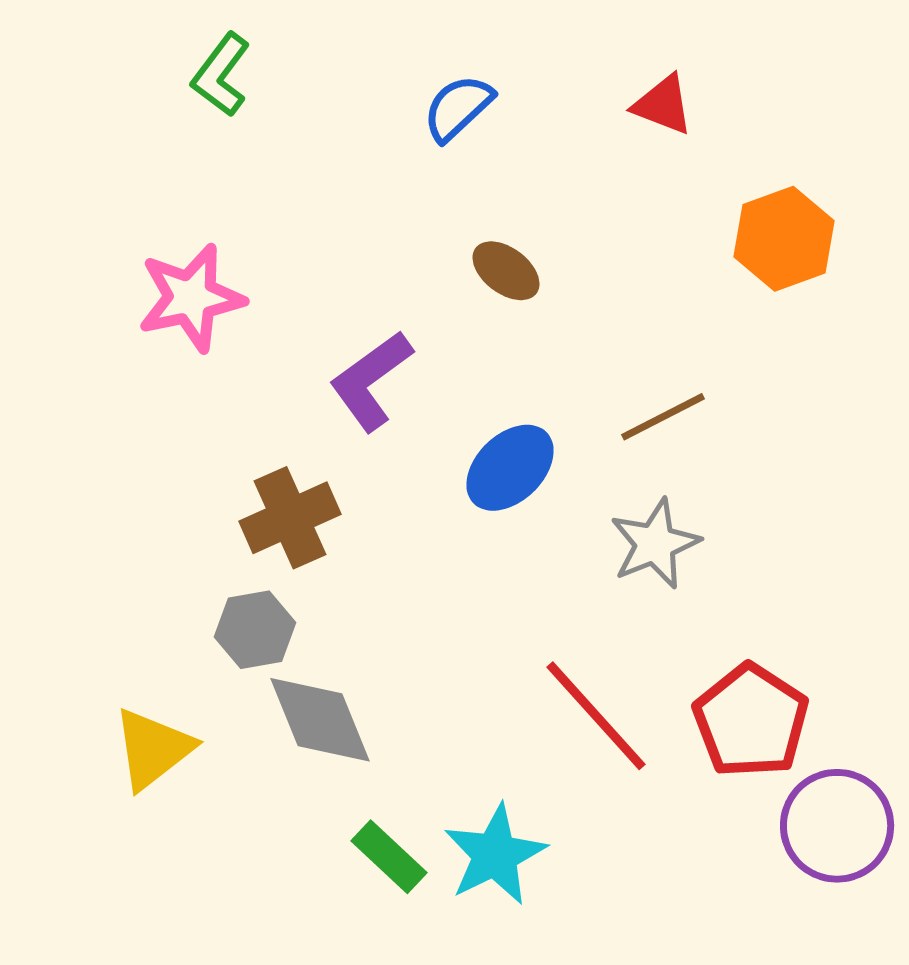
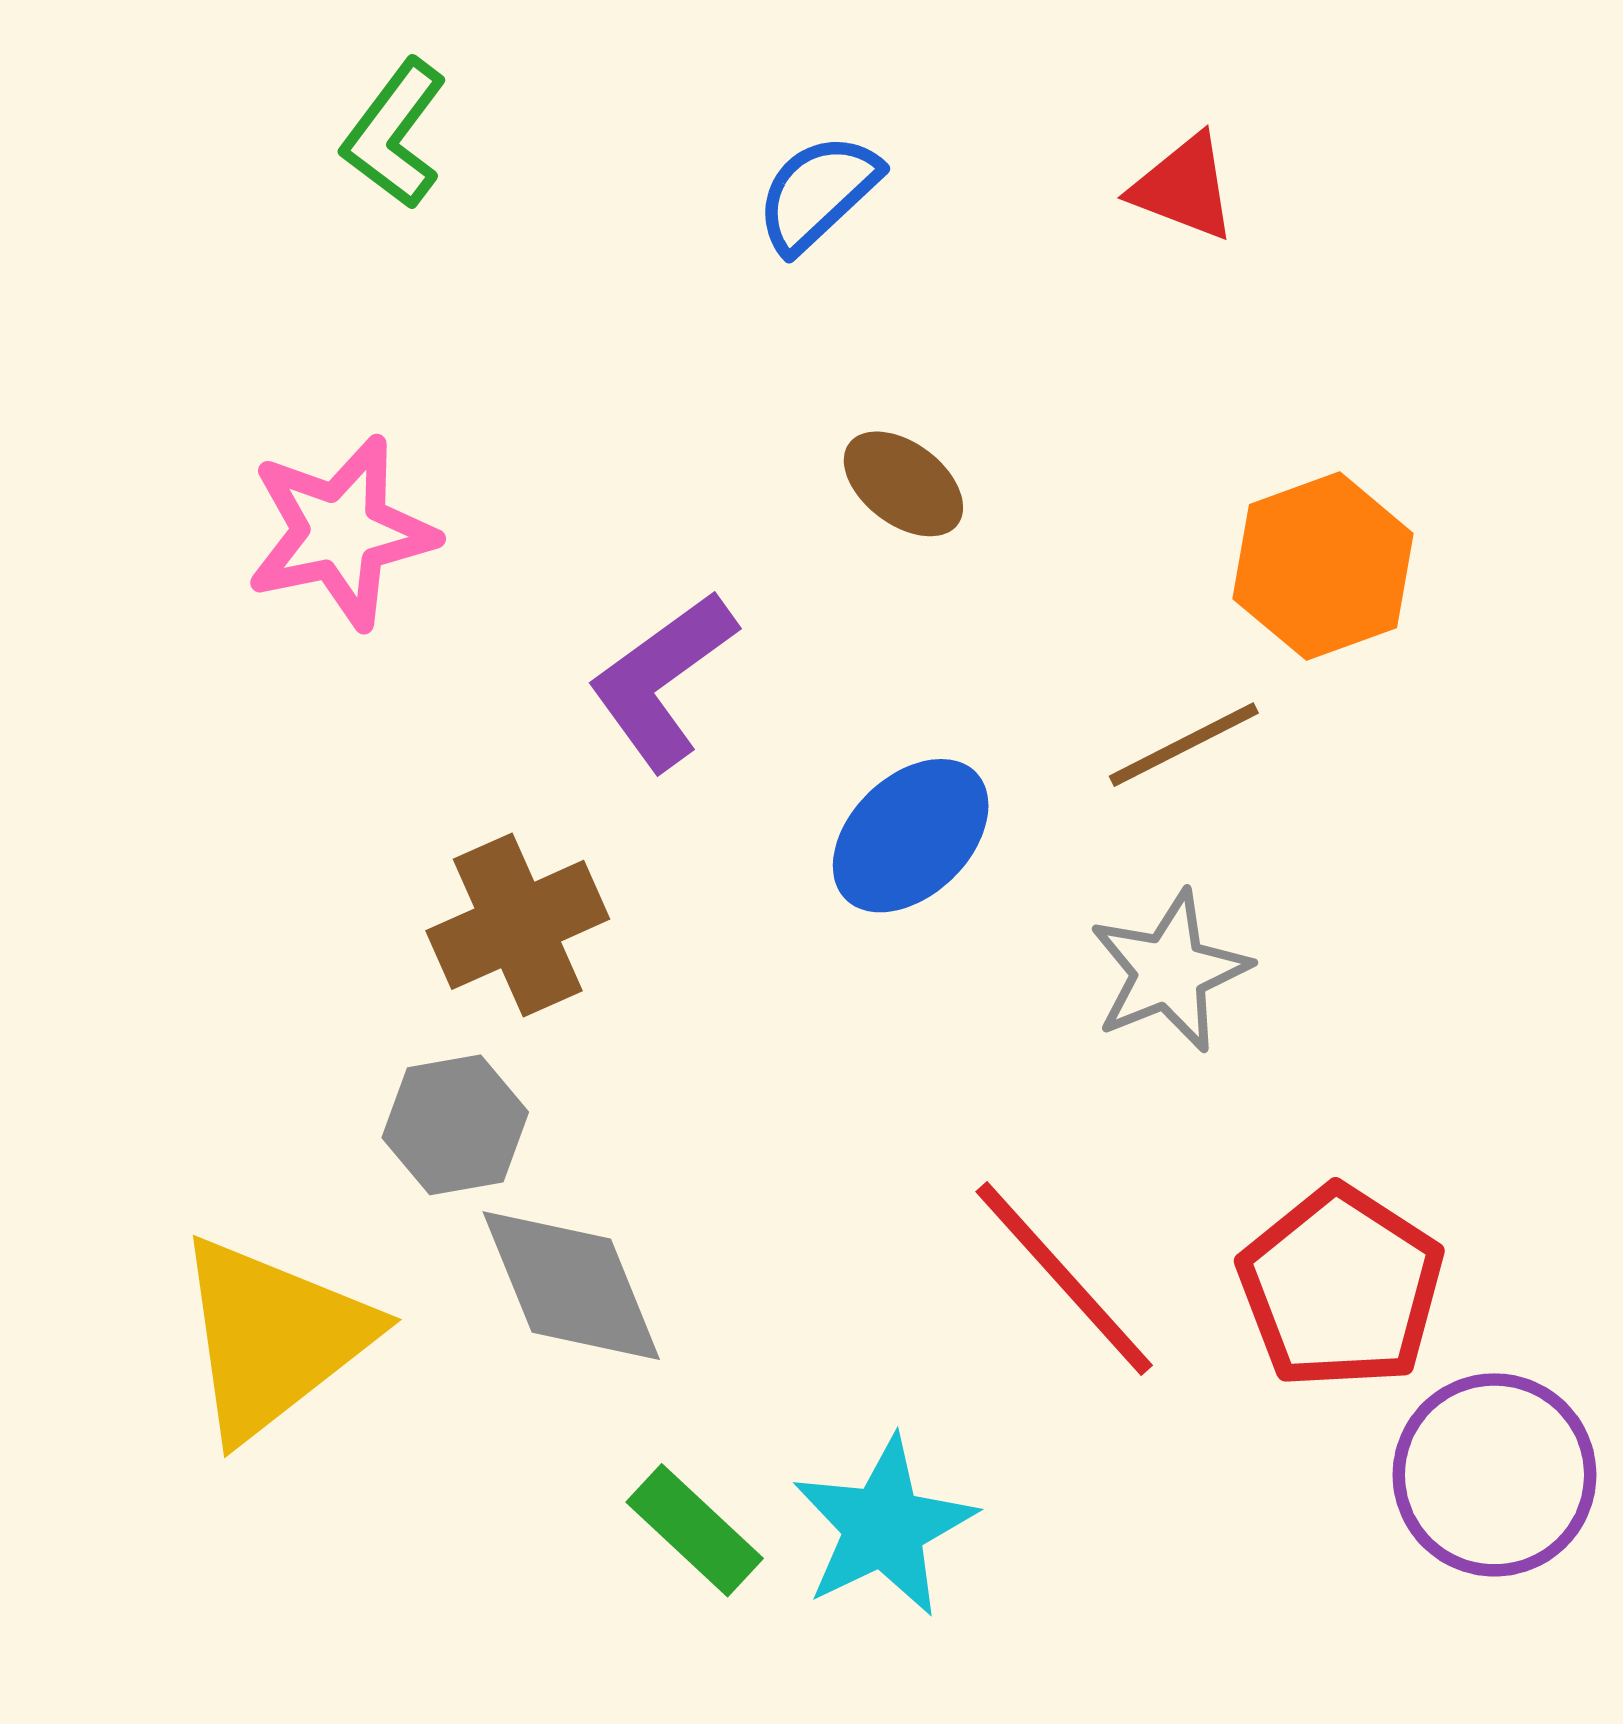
orange hexagon: (784, 239) -> (1323, 566), moved
yellow triangle: (153, 749) -> (273, 1337), size x1.4

